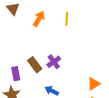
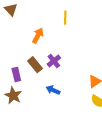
orange arrow: (39, 19) -> (38, 36), moved

